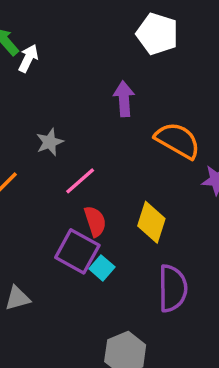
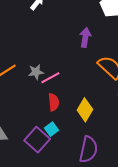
gray star: (50, 142) -> (36, 72), moved
purple square: (77, 251) -> (37, 140), moved

